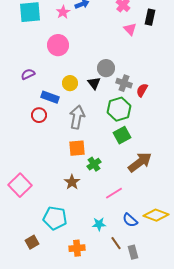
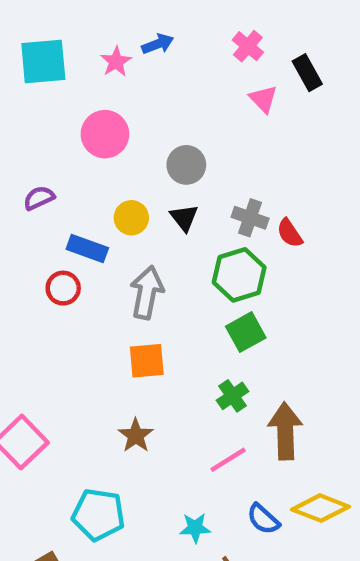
black rectangle: (150, 17) -> (307, 73), turned -42
gray circle: (106, 68) -> (186, 165), moved
red semicircle: (142, 90) -> (290, 233), turned -64
brown arrow: (140, 162) -> (285, 431), moved, turned -55
green cross: (94, 164) -> (232, 396), moved

